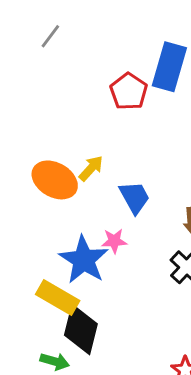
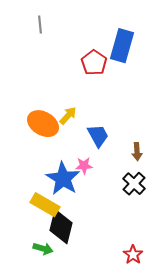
gray line: (50, 36) -> (40, 25), turned -42

